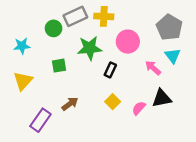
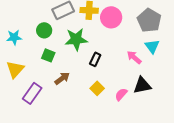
green circle: (54, 28) -> (44, 30), moved
pink circle: (128, 42) -> (111, 17), moved
green square: (59, 66) -> (48, 55), turned 32
brown arrow: (70, 104) -> (62, 78), moved
purple rectangle: (40, 120) -> (32, 93), moved

